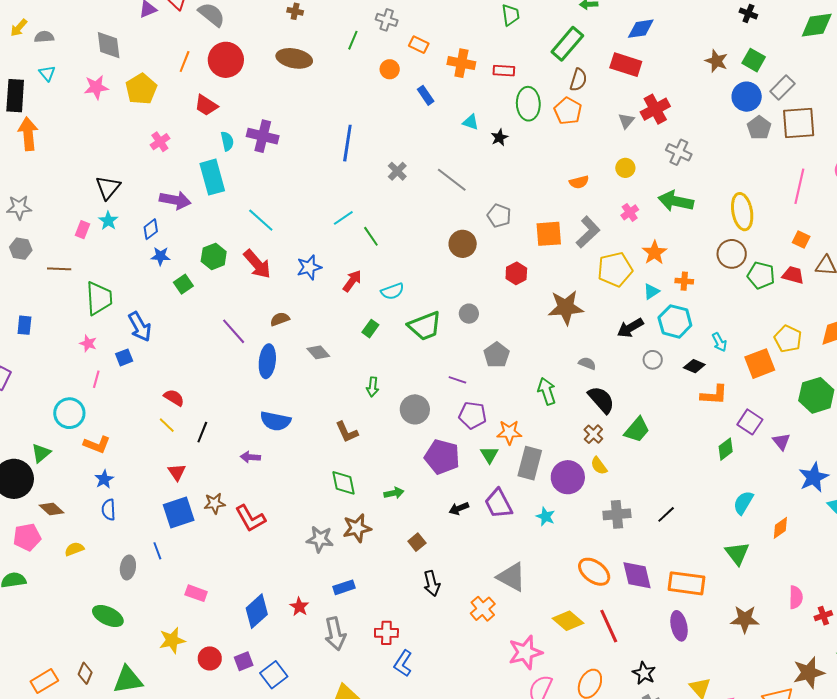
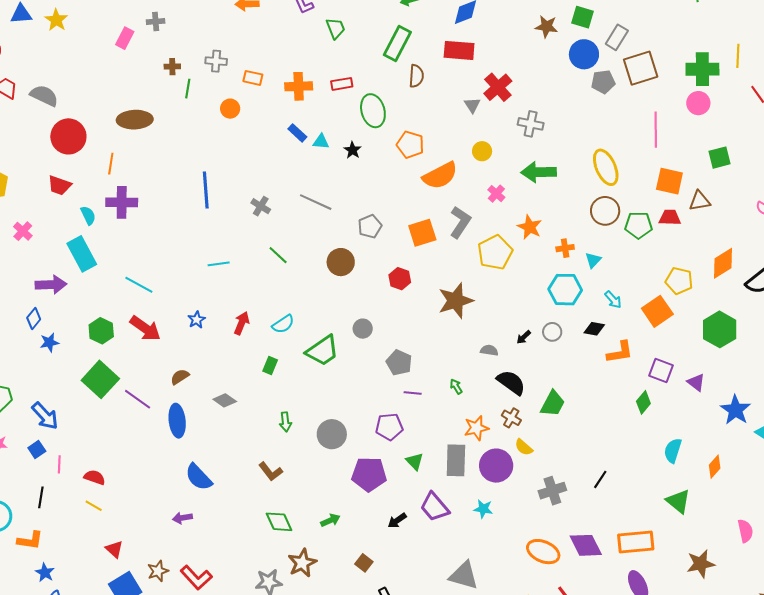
brown cross: (295, 11) -> (172, 67), moved
orange line: (185, 61) -> (111, 164), moved
blue rectangle: (426, 95) -> (297, 133), moved
orange pentagon: (568, 111) -> (410, 145), moved
gray pentagon: (759, 128) -> (603, 82), turned -30
orange semicircle: (579, 182) -> (440, 176), size x1.8
gray pentagon: (499, 216) -> (370, 226), turned -30
cyan line: (343, 218) -> (219, 264), turned 40
green line: (371, 236) -> (278, 255), moved
orange square: (801, 240) -> (669, 181), size x1.6
blue star: (309, 267) -> (197, 320), size x0.7
green square: (183, 284) -> (100, 379), moved, size x1.8
cyan triangle: (651, 291) -> (593, 260), moved
black arrow: (630, 328) -> (524, 337), moved, size x0.6
pink line: (96, 379) -> (59, 464), moved
purple line: (457, 380) -> (413, 393), moved
green arrow: (547, 391) -> (456, 387), size x0.6
blue semicircle: (275, 421) -> (199, 477), turned 48
black line: (202, 432) -> (41, 497), moved
orange star: (509, 432) -> (476, 428), moved

